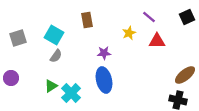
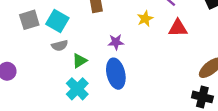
gray square: (18, 38) -> (29, 20), moved
gray semicircle: (56, 56) -> (60, 46), turned 40
green triangle: (51, 86) -> (80, 61), moved

